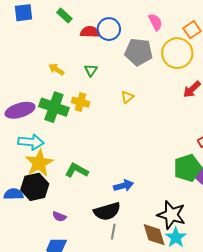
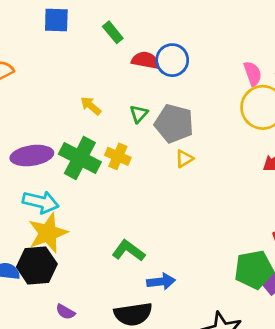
pink semicircle: (155, 22) -> (253, 74), moved
gray pentagon: (139, 52) -> (174, 124), moved
green L-shape: (77, 170) -> (128, 251), moved

